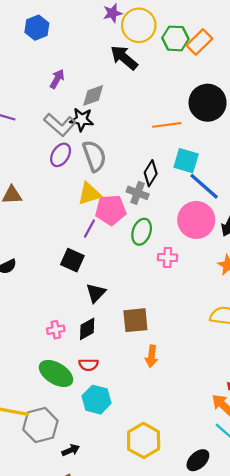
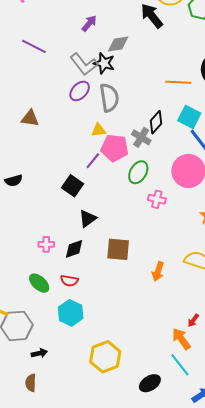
yellow triangle: (89, 194) -> (99, 130), size x0.7
orange arrow: (151, 356) -> (158, 271), moved
green ellipse: (56, 373) -> (39, 283), size x0.7

